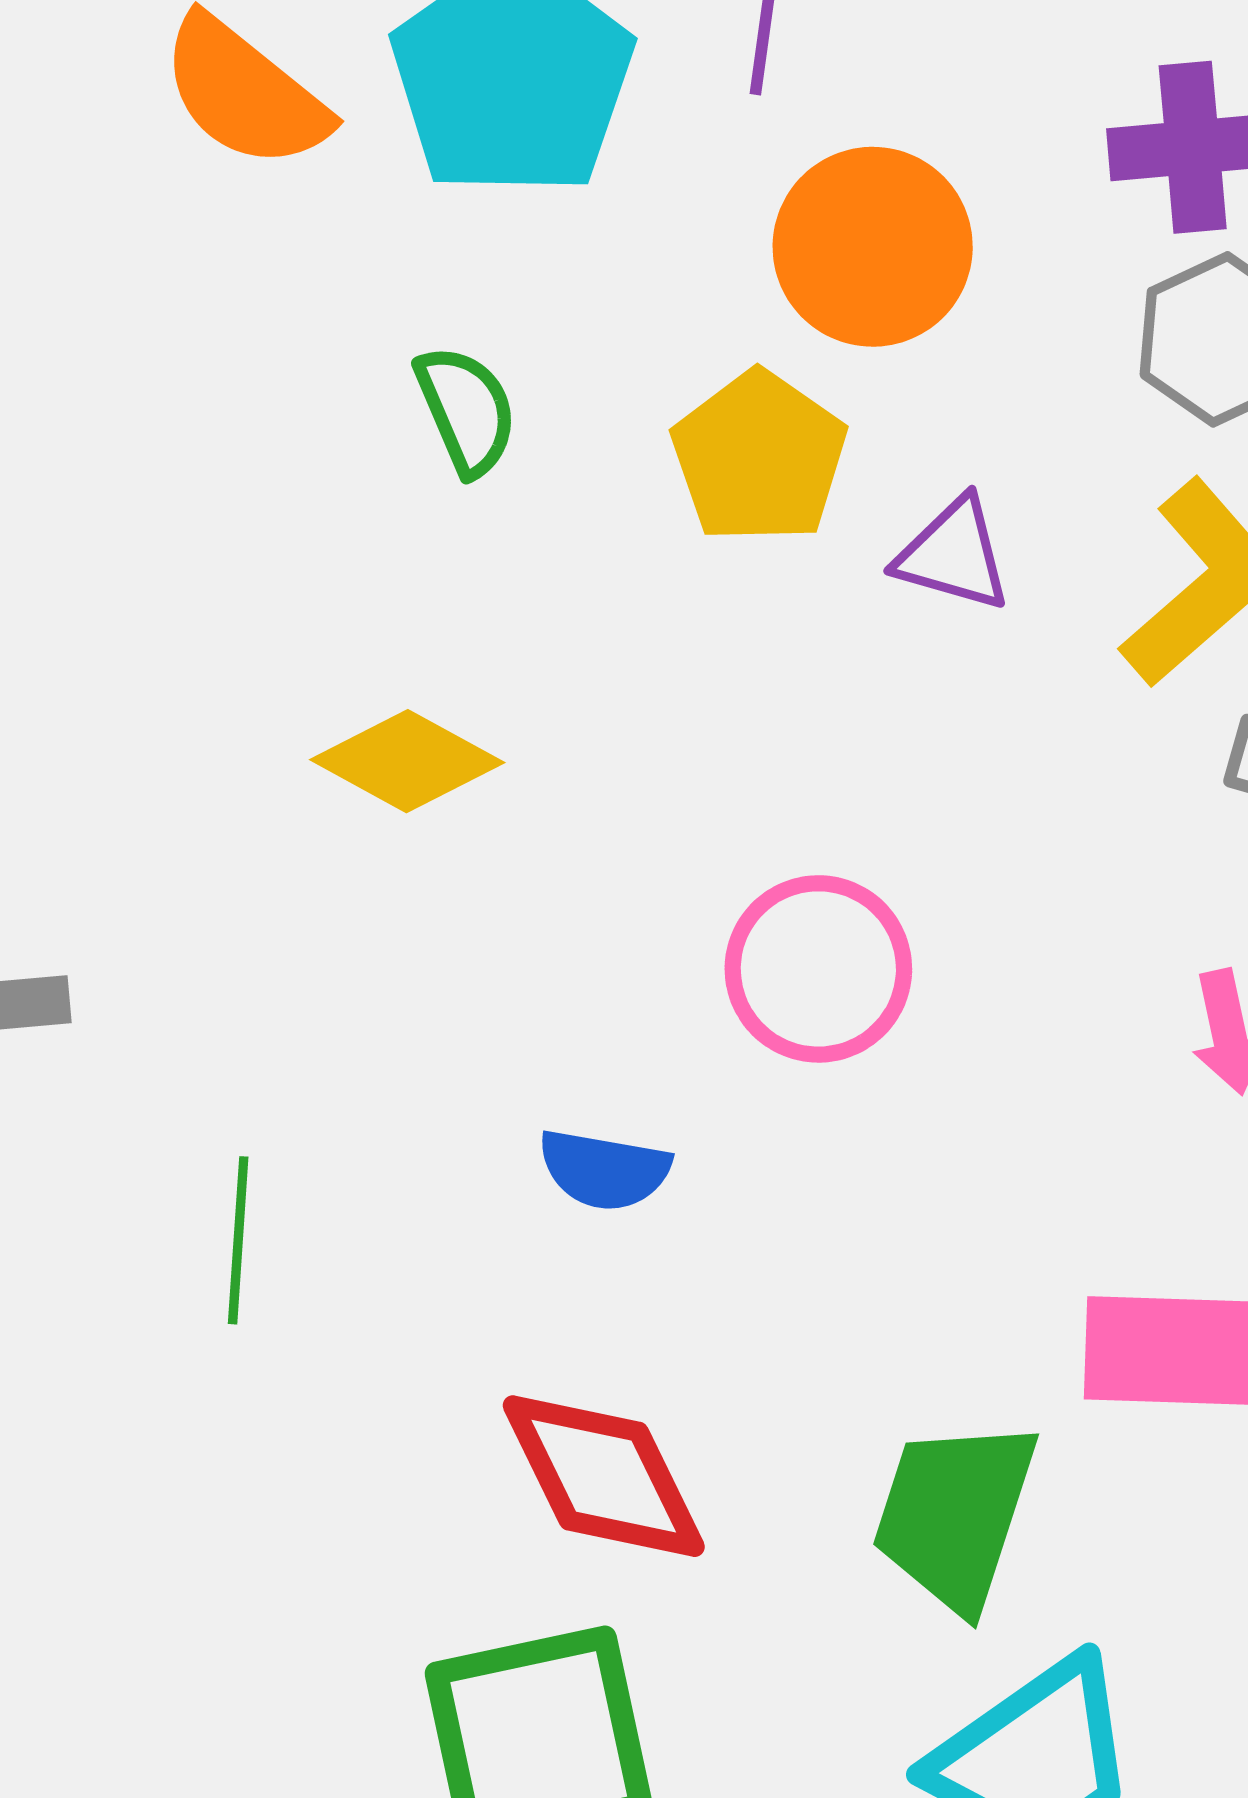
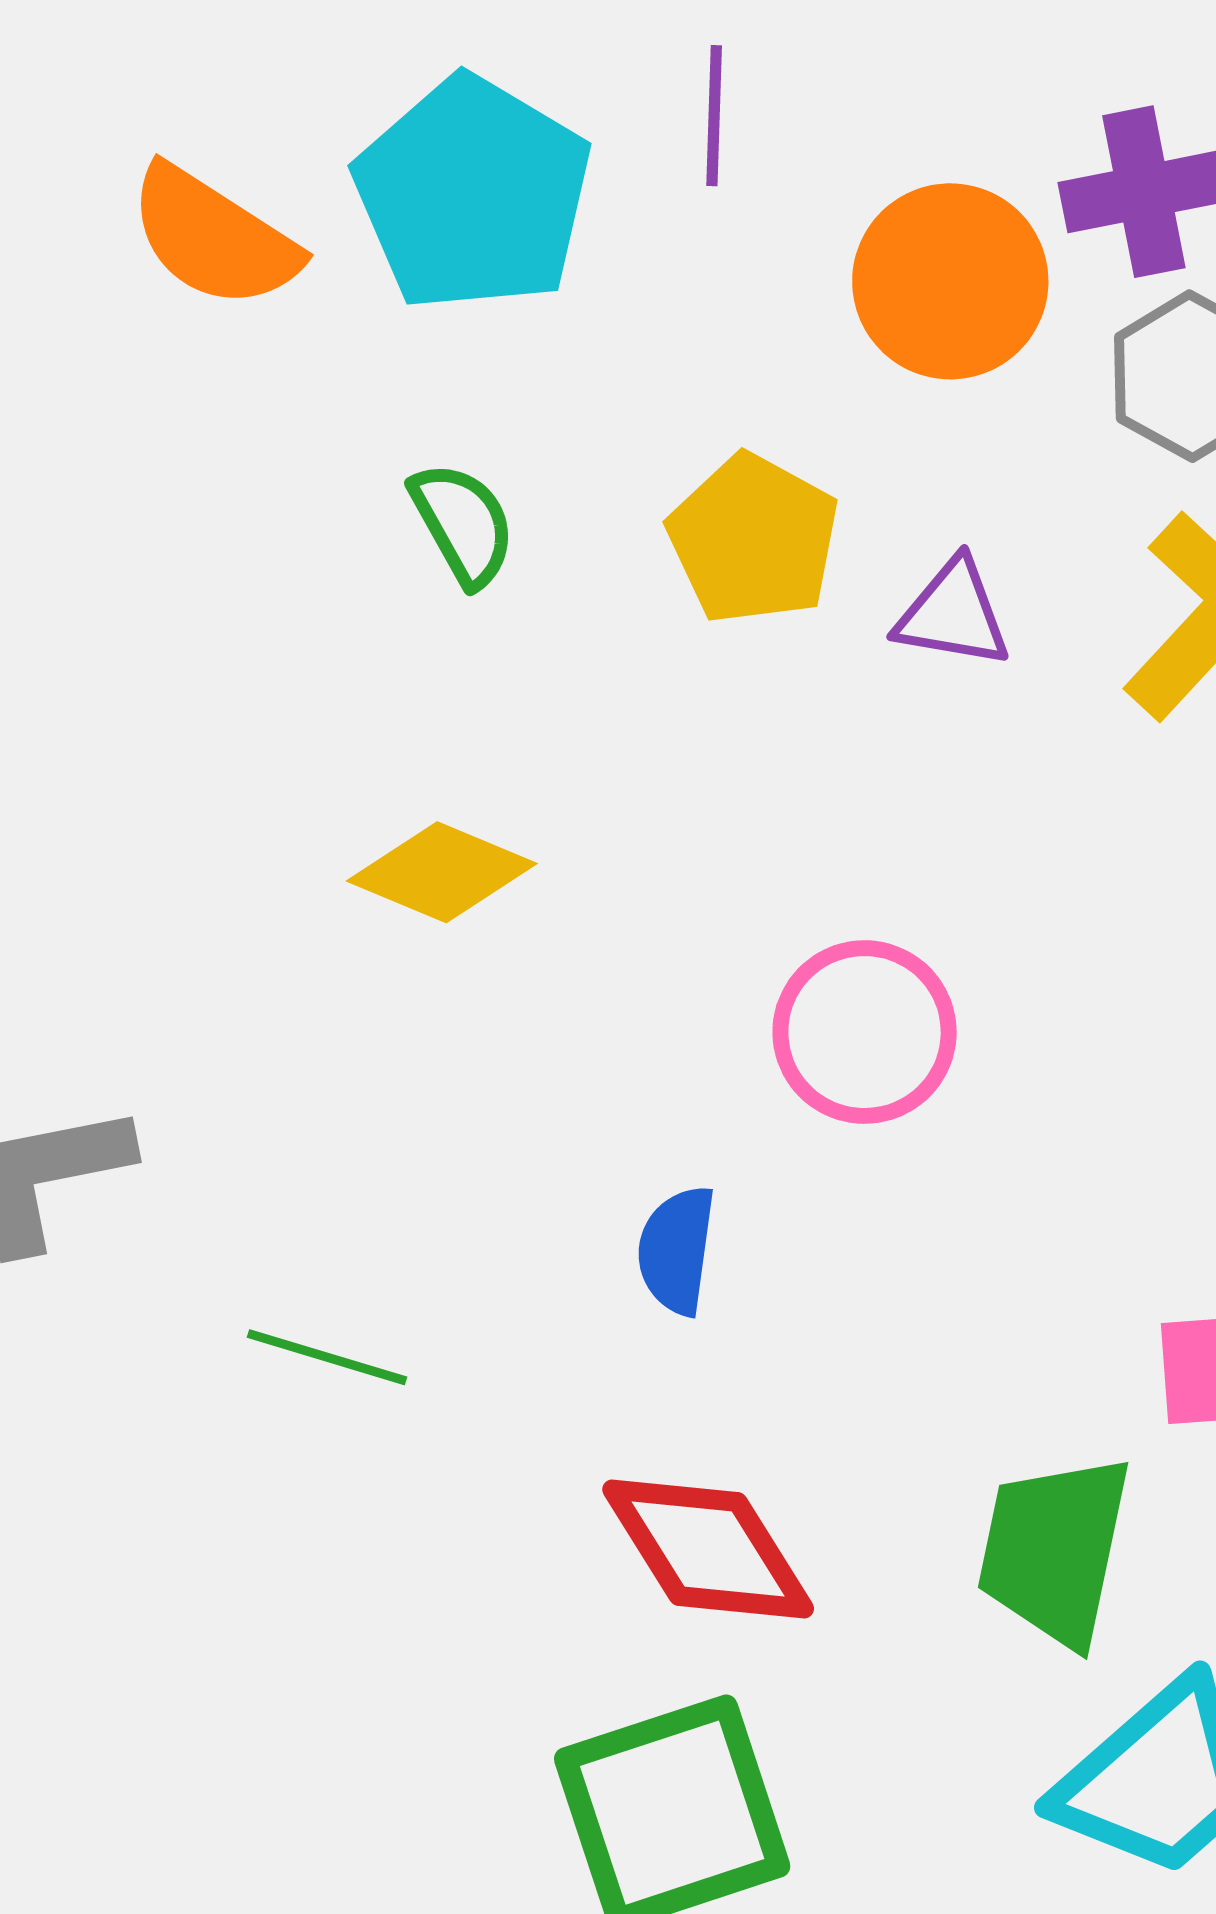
orange circle: (873, 247) -> (950, 281), moved
blue semicircle: (604, 1170) -> (677, 1250), turned 94
green line: (238, 1240) -> (327, 1357), turned -71

